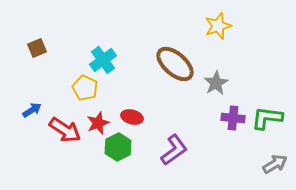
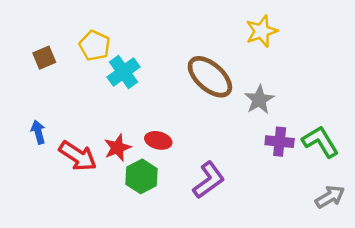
yellow pentagon: (85, 88) -> (95, 46), moved
blue arrow: (32, 110) -> (38, 132), turned -72
green L-shape: (267, 118) -> (320, 142), turned 52

